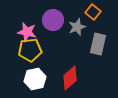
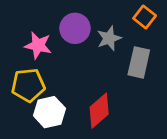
orange square: (93, 12) -> (145, 17), moved
yellow pentagon: (30, 50) -> (28, 85), moved

